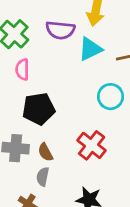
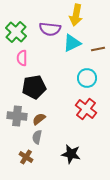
red cross: (92, 145) -> (86, 109), moved
brown semicircle: (45, 152) -> (39, 119), turned 80

